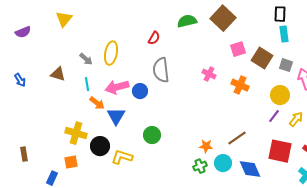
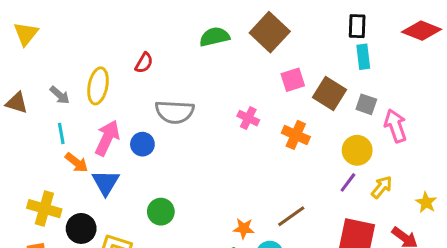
red semicircle: (154, 38) -> (144, 63), moved
gray semicircle: (161, 70) -> (175, 112), turned -80
brown triangle: (58, 74) -> (17, 103), moved
pink arrow: (117, 87) -> (107, 138), turned 130

